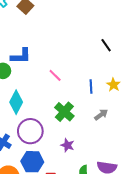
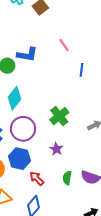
pink line: (55, 75) -> (64, 45), moved
blue line: (91, 86) -> (81, 70), moved

